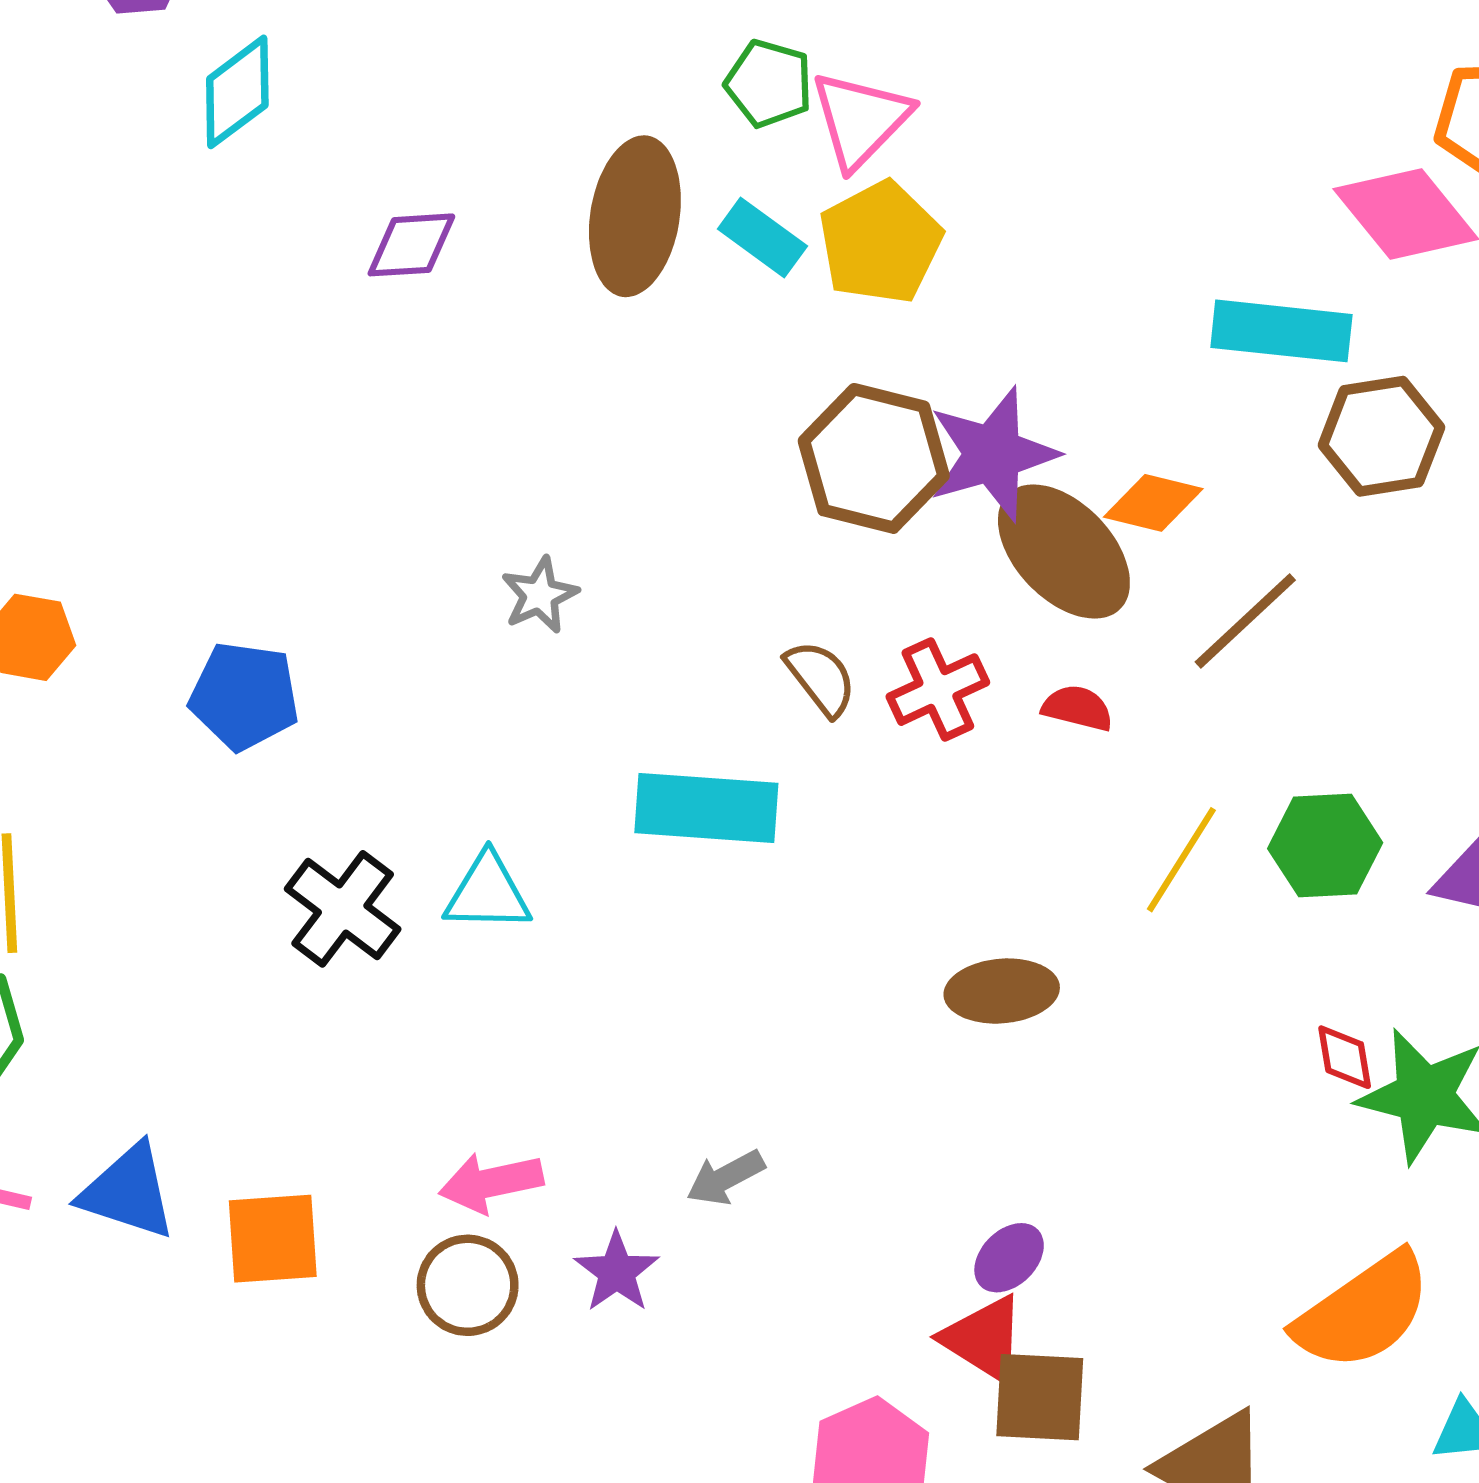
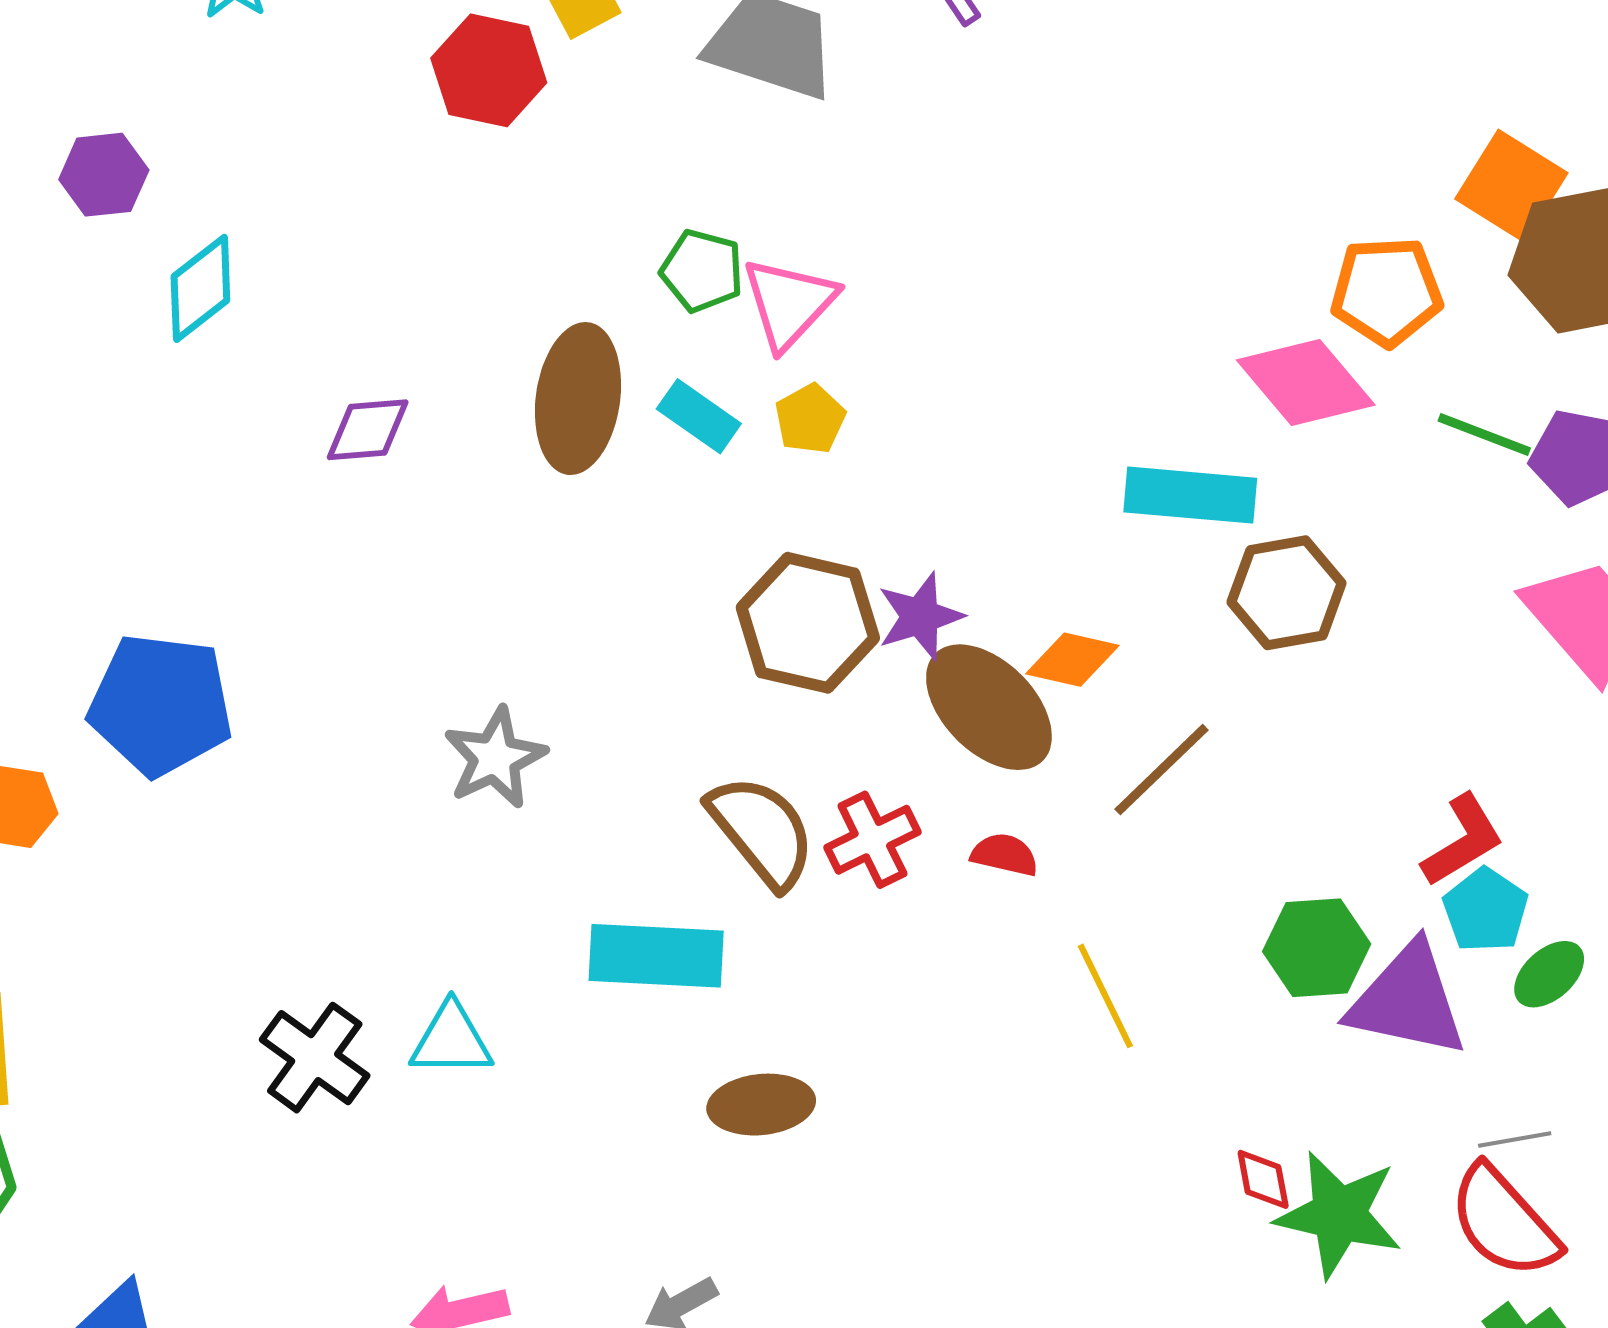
yellow pentagon: (880, 243) -> (810, 419), size x0.6
purple star: (993, 454) -> (920, 616), size x0.7
gray star: (540, 595) -> (495, 758), size x1.4
brown semicircle: (821, 678) -> (762, 831), size x1.6
blue pentagon: (244, 696) -> (161, 705), moved, size x1.4
green hexagon: (1325, 846) -> (1317, 948), moved
yellow line: (1181, 860) -> (1105, 996), turned -57
brown ellipse: (1002, 991) -> (761, 1105), moved

